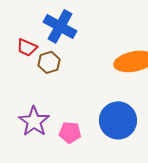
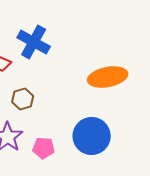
brown hexagon: (49, 62) -> (23, 99), moved

